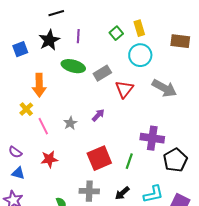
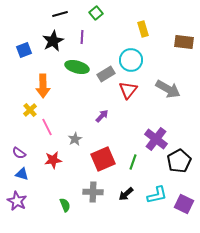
green square: (116, 33) -> (96, 13), moved
cyan circle: (140, 55) -> (131, 60), moved
gray star: (70, 123) -> (75, 139), moved
purple cross: (152, 138) -> (156, 139), turned 30

